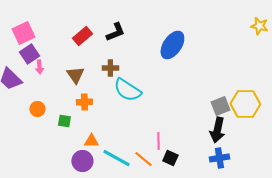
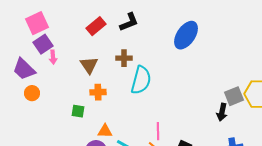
cyan semicircle: (127, 90) -> (141, 80), turned -108
orange circle: (37, 109) -> (32, 93), moved
black arrow: (217, 130) -> (222, 112), moved, size x0.7
pink line: (158, 141) -> (158, 131), moved

